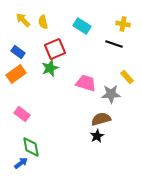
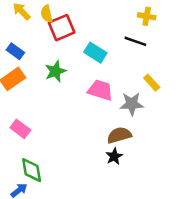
cyan rectangle: (82, 26) -> (95, 53), moved
red square: (55, 49) -> (62, 28), moved

